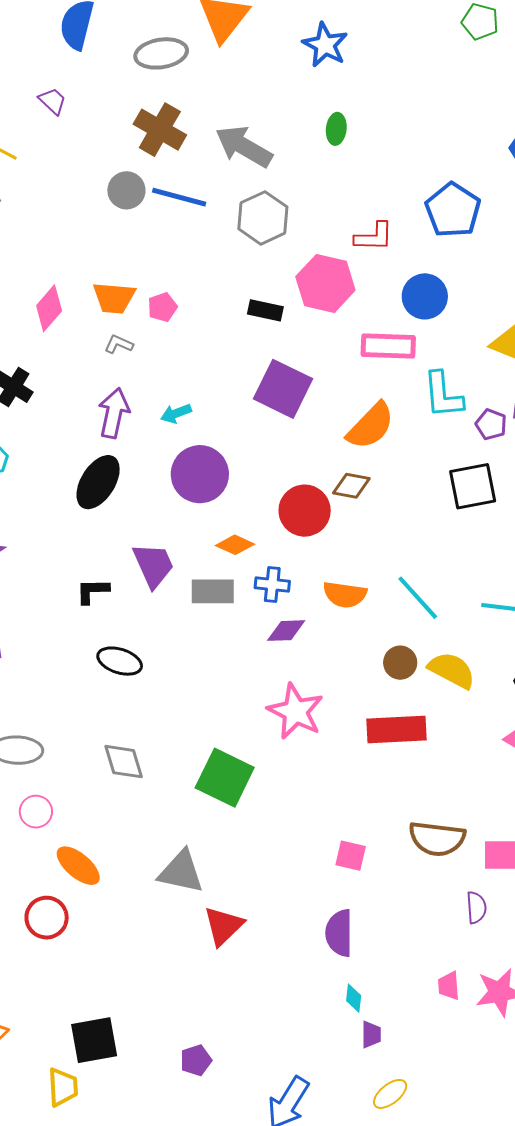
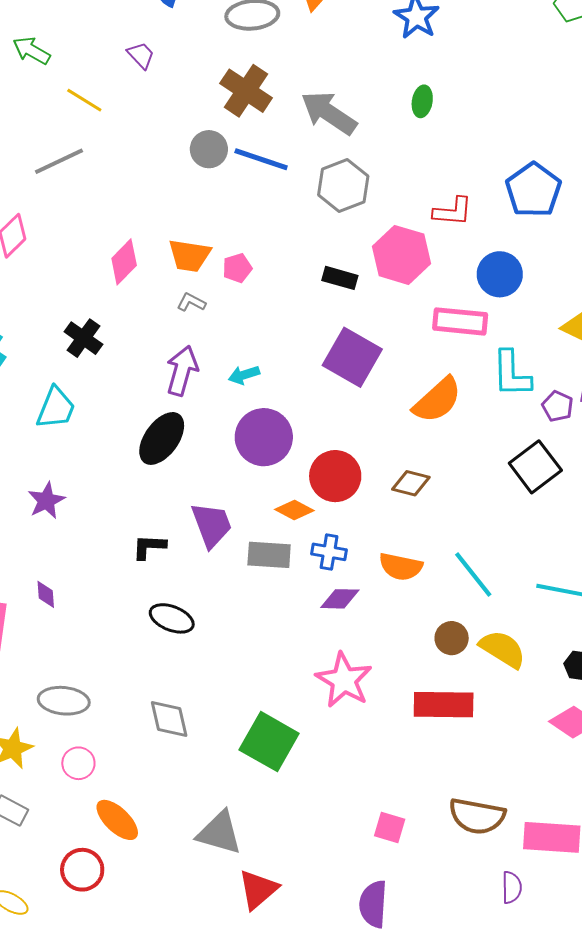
brown diamond: (351, 486) -> (411, 483), moved
black square: (473, 486) -> (535, 467), turned -30
red circle: (305, 511) -> (335, 476), moved

